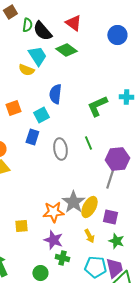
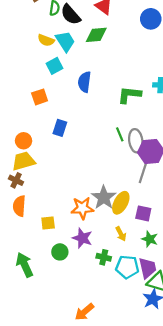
green diamond: (66, 50) -> (96, 35), turned -40
yellow semicircle: (26, 70) -> (46, 40), moved
green L-shape: (97, 106) -> (129, 95), turned 30
cyan square: (41, 115) -> (55, 66), moved
gray ellipse: (60, 149) -> (136, 141), moved
green cross: (62, 258) -> (104, 257), moved
green circle: (40, 273) -> (60, 252), moved

